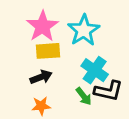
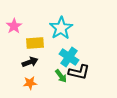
pink star: (42, 26) -> (14, 26), moved, size x0.7

